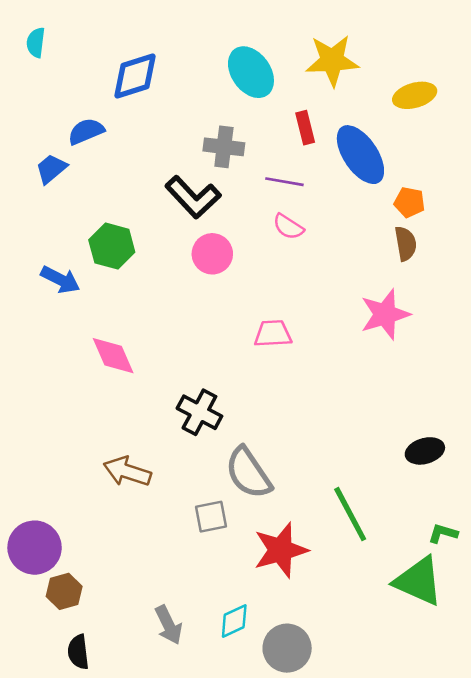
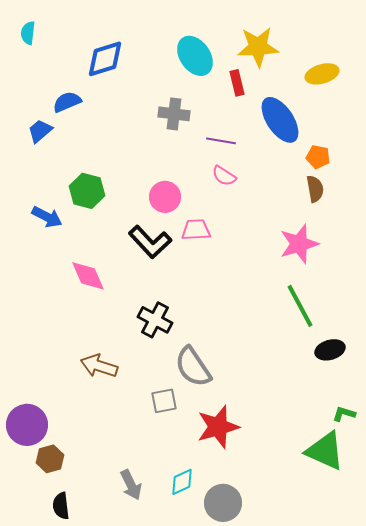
red rectangle: (305, 128) -> (237, 83), moved
black L-shape: (193, 197) -> (150, 242), moved
pink trapezoid: (273, 334) -> (196, 230), moved
green line: (350, 514) -> (300, 306), moved

